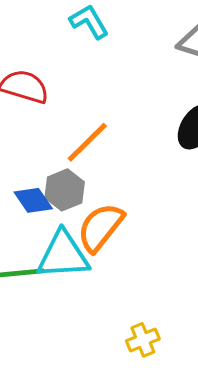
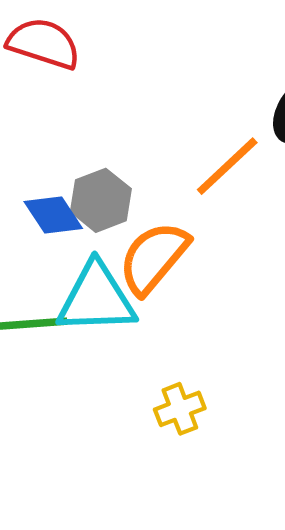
orange line: (87, 142) -> (227, 166), moved
yellow cross: (143, 340) -> (180, 409), moved

